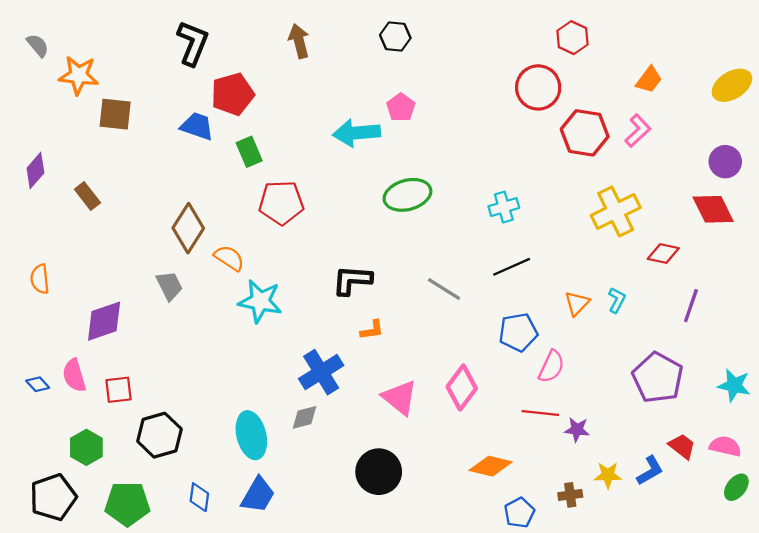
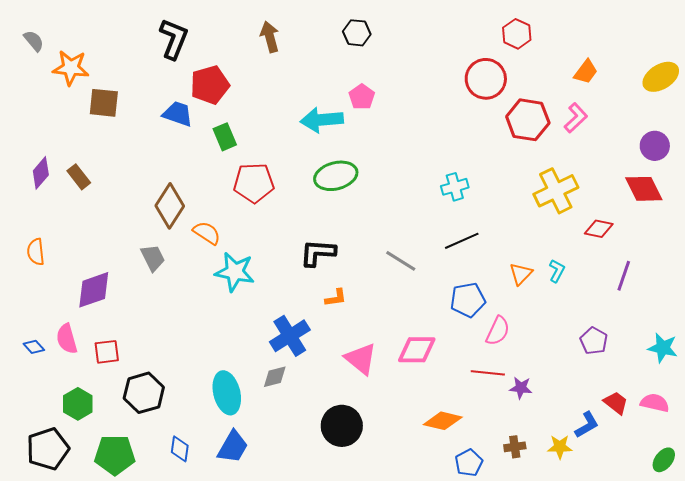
purple diamond: (35, 171) -> (41, 173), moved
green ellipse: (407, 195) -> (336, 176), moved
purple pentagon: (658, 378) -> (594, 341), size x0.6
pink diamond: (462, 388) -> (417, 350), turned 54
yellow star: (608, 475) -> (560, 447), moved
green ellipse: (736, 487) -> (664, 460), moved

